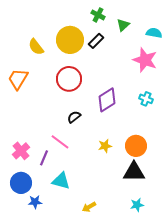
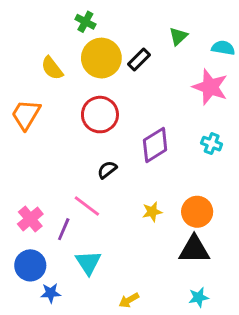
green cross: (98, 15) -> (85, 22), moved
cyan triangle: (61, 181) -> (88, 263), turned 42

